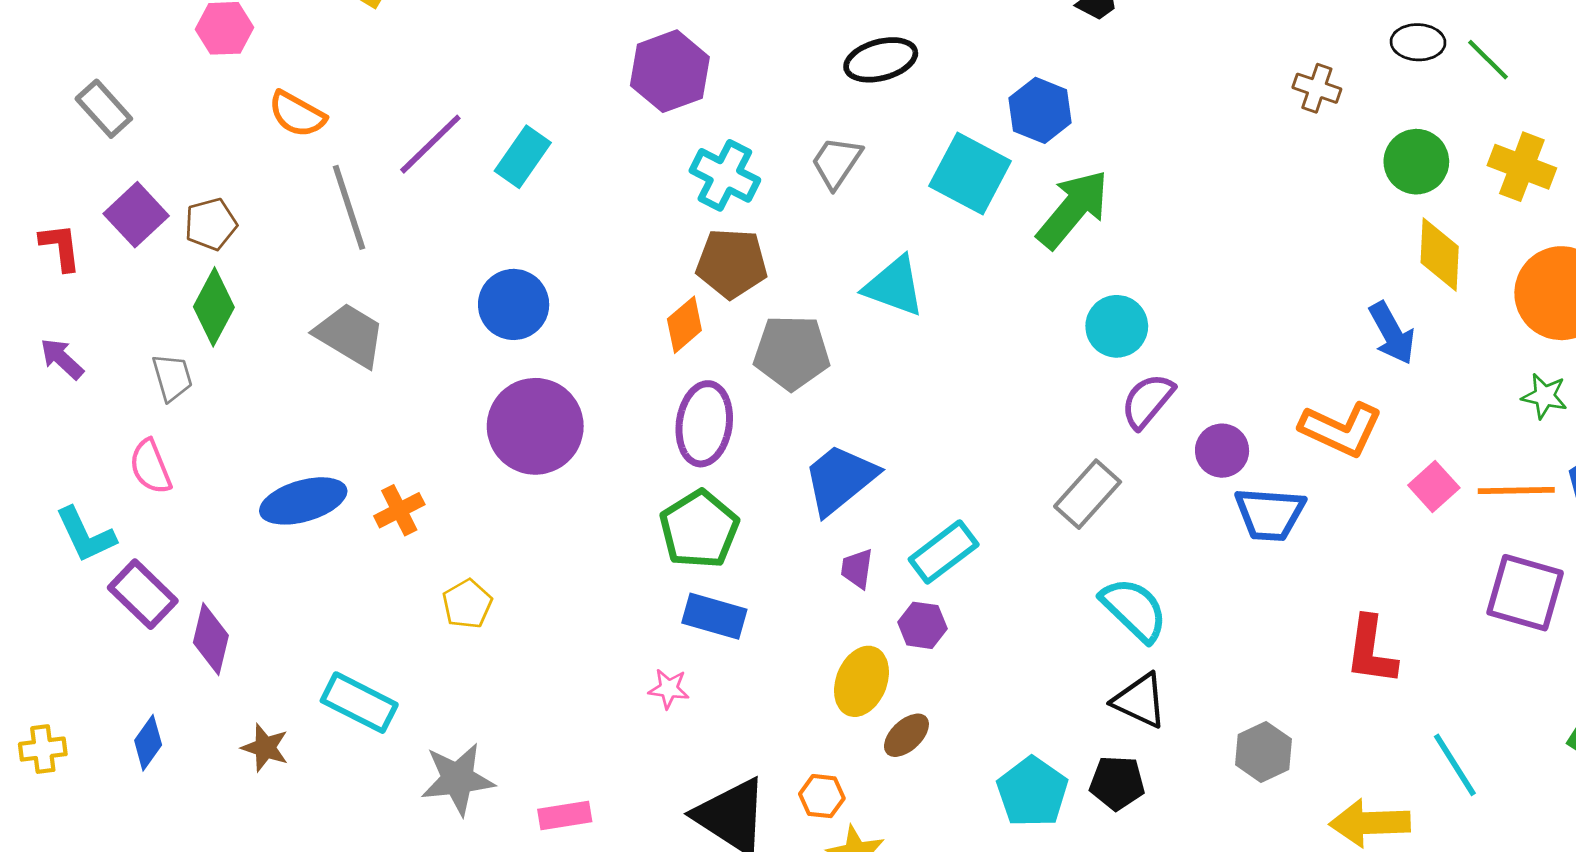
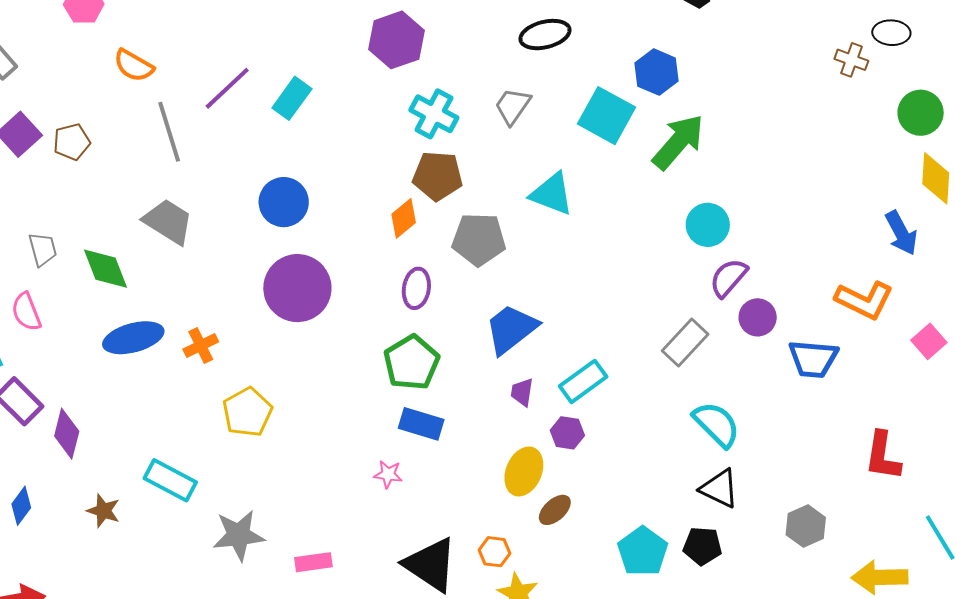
black ellipse: (1418, 42) -> (891, 33), moved
green diamond: (214, 307) -> (106, 269), moved, turned -50
purple ellipse: (704, 424) -> (416, 288), size x0.7
purple circle: (1222, 451) -> (758, 317), moved
yellow pentagon: (467, 604) -> (247, 412), size x1.4

